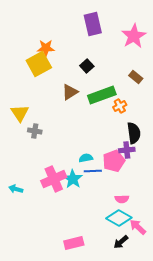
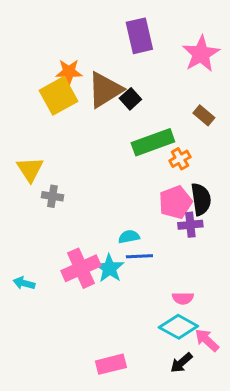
brown triangle: (70, 92) -> (105, 90), moved, size x1.5
pink pentagon: (114, 161) -> (175, 202), moved

